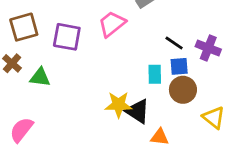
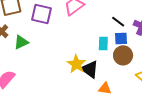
green triangle: (40, 77) -> (21, 42), turned -35
yellow star: (119, 105) -> (76, 64), turned 30

